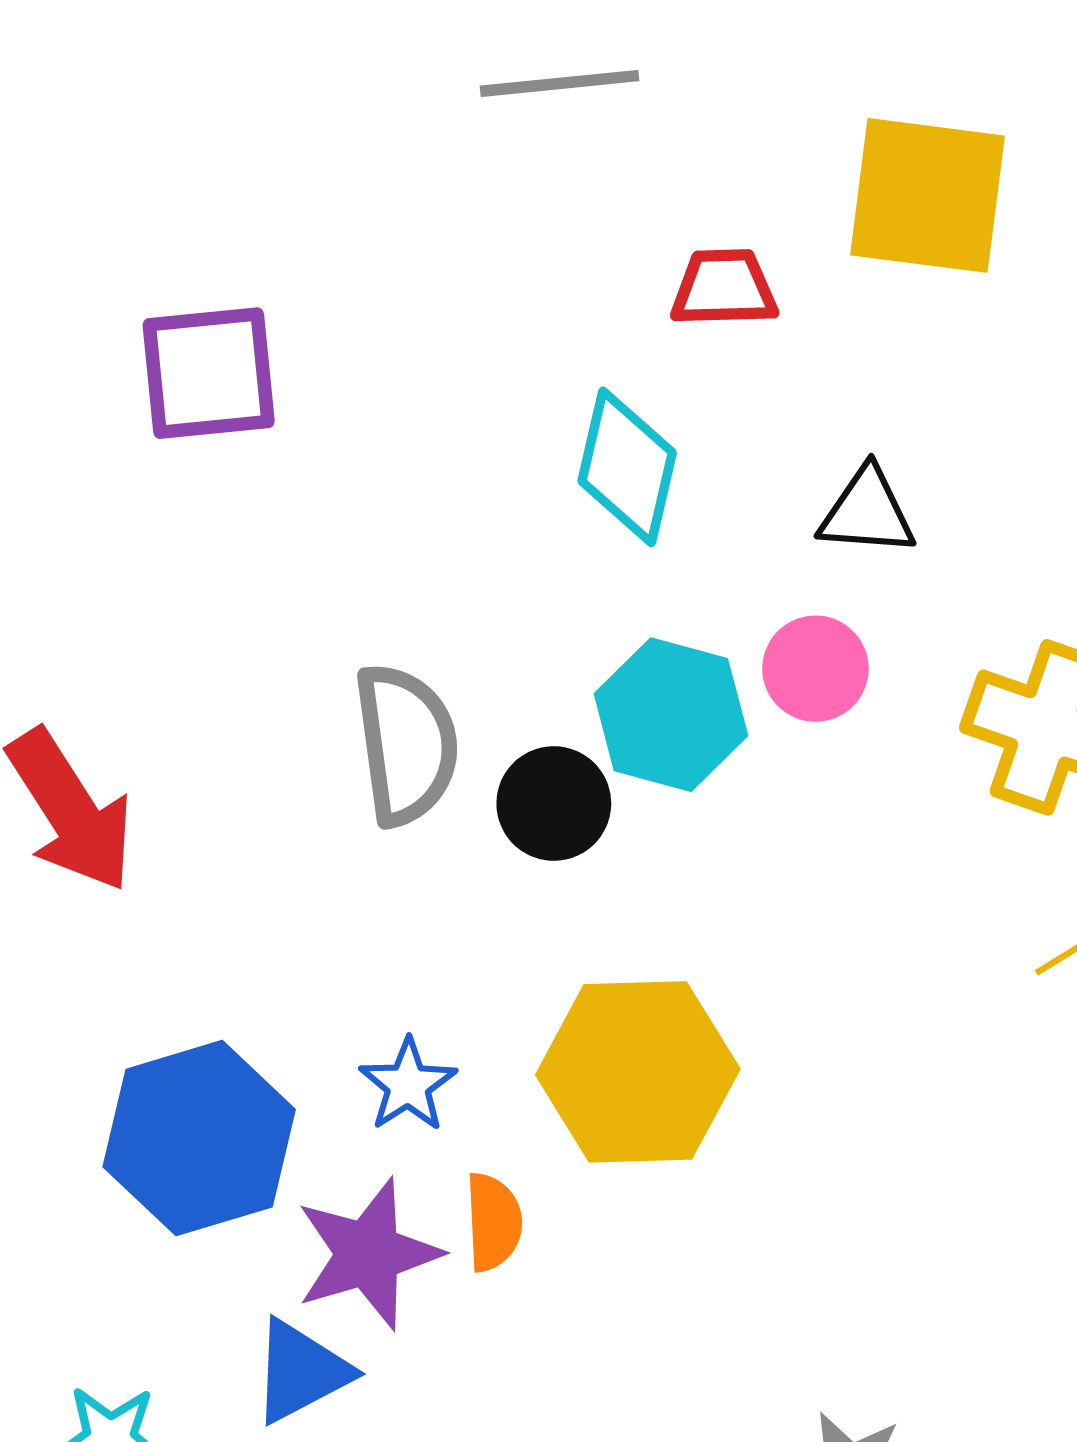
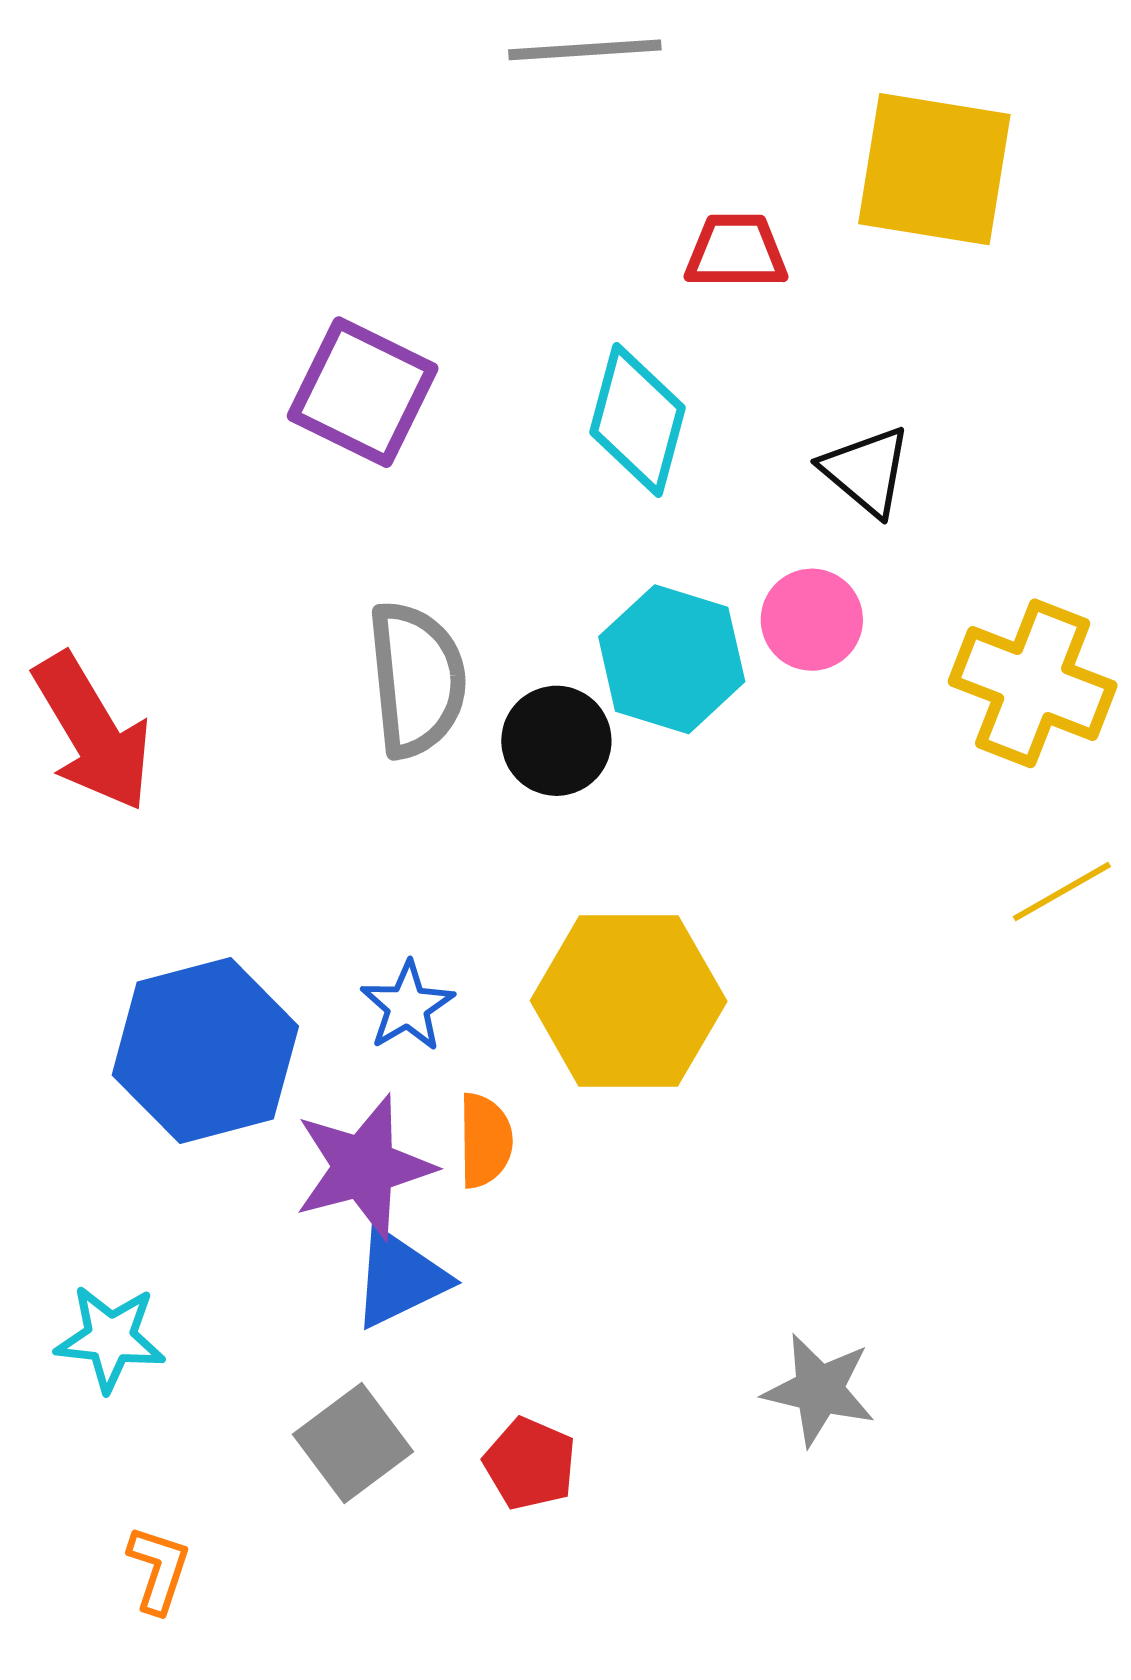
purple square: (209, 373) -> (363, 392), moved, turned 30
black triangle: (867, 512) -> (866, 471), turned 34
blue triangle: (301, 1372) -> (400, 1278), moved

